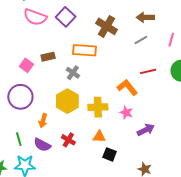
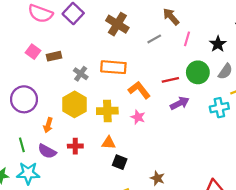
brown arrow: (145, 17) -> (171, 17), moved, turned 48
orange rectangle: (85, 50) -> (113, 67), moved
pink square: (26, 65) -> (33, 52), moved
red line: (148, 71) -> (170, 80), moved
purple arrow: (146, 130) -> (180, 103), moved
red cross: (68, 140) -> (75, 146), turned -32

